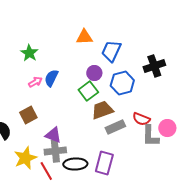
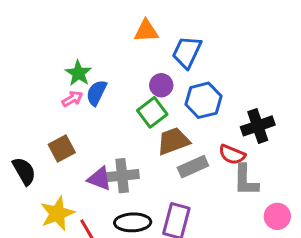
green star: (29, 53) -> (78, 73), moved
black cross: (154, 66) -> (258, 126), moved
pink circle: (167, 128) -> (277, 216), moved
gray cross: (55, 151) -> (122, 176), moved

